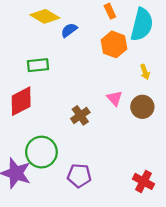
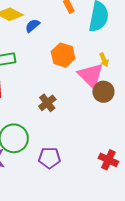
orange hexagon: (114, 44) -> (63, 55), moved
pink triangle: (114, 98) -> (91, 76), moved, size x1.8

